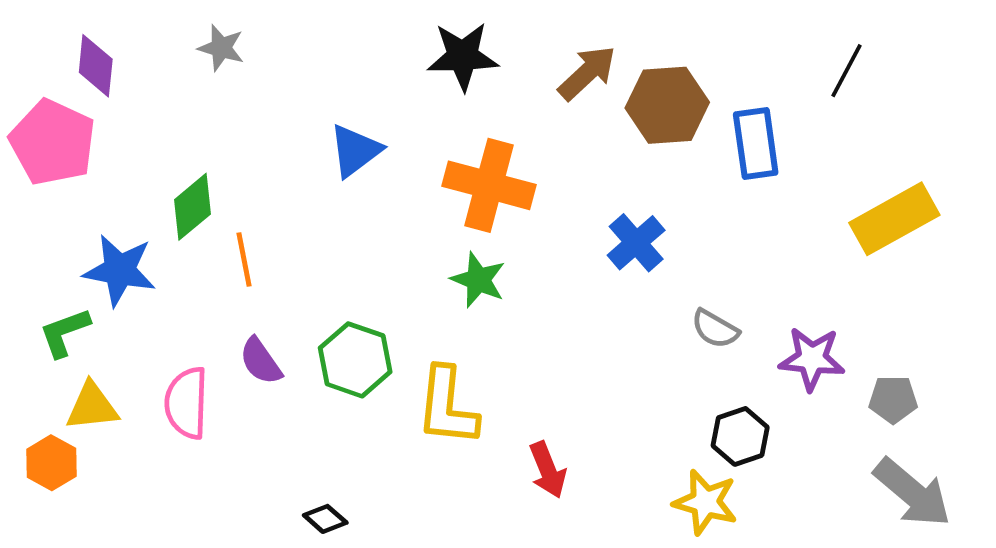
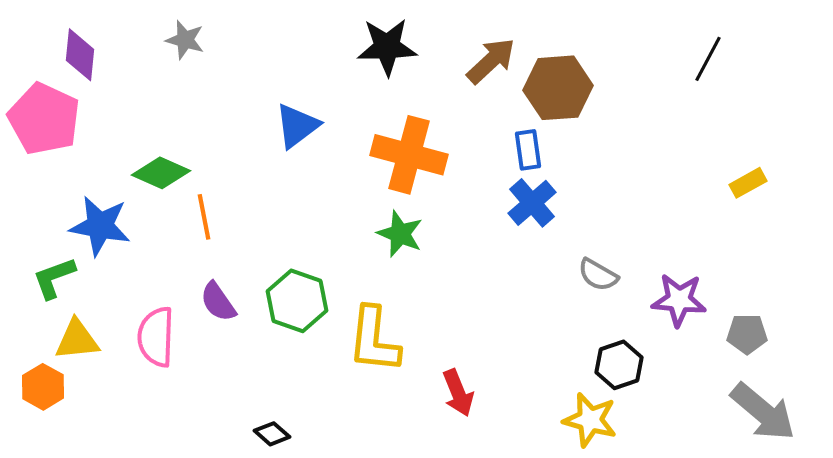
blue rectangle: (756, 143) -> (528, 150), moved, size x0.7
green diamond: (192, 207) -> (161, 173), turned 64
yellow rectangle: (894, 219) -> (748, 183), size x0.5

